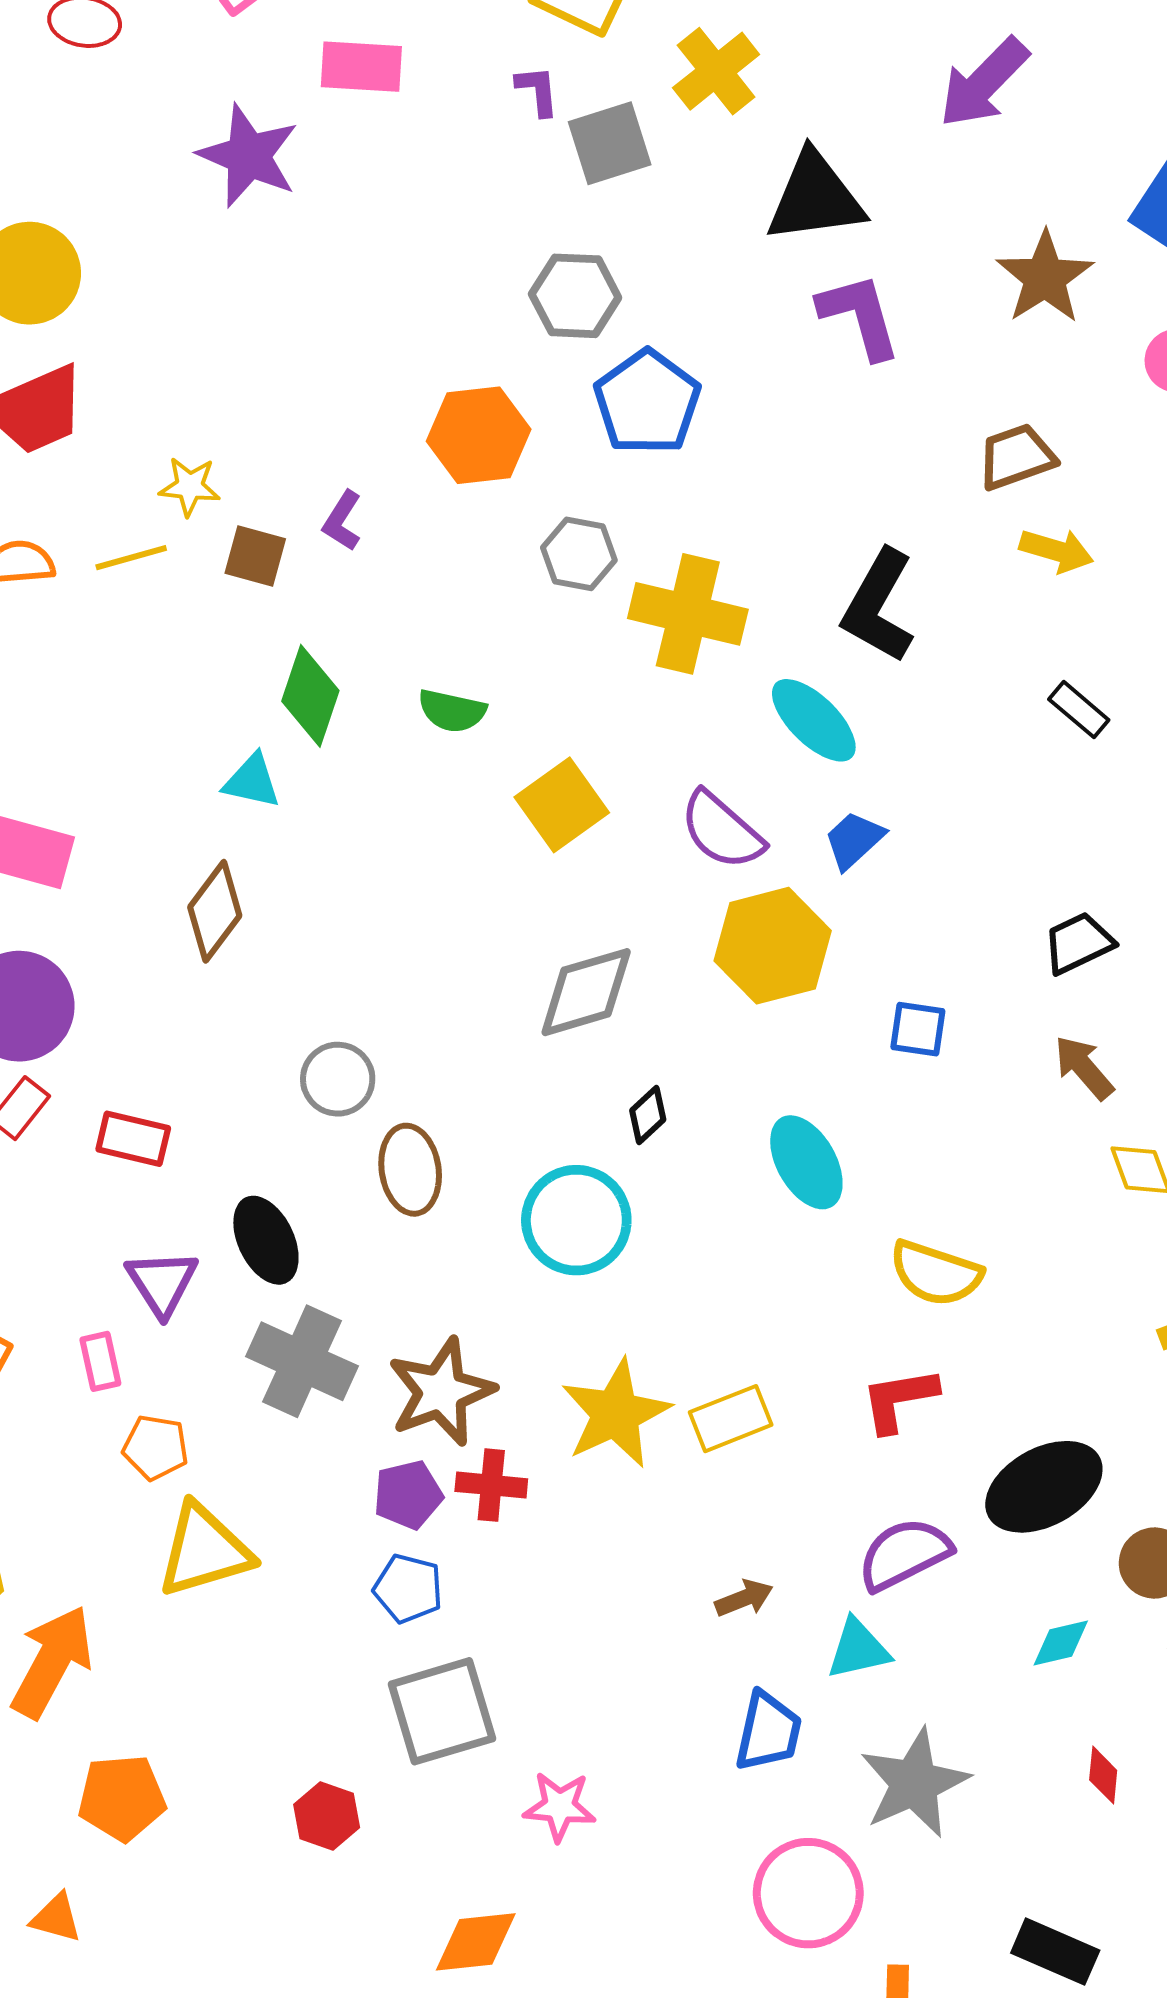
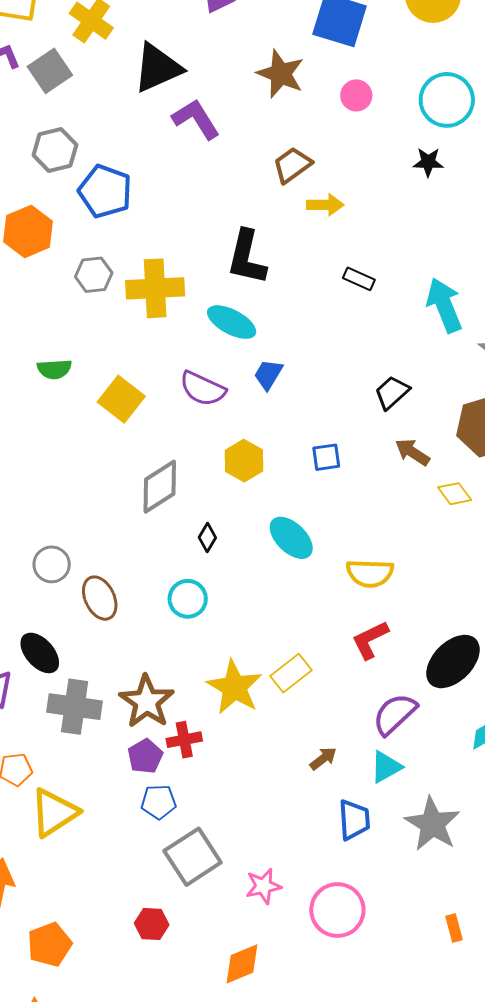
yellow hexagon: (773, 946) -> (244, 461), moved, size x0.7
cyan circle: (576, 1220) -> (188, 599), size x0.7
pink circle: (808, 1893) -> (337, 910), moved

